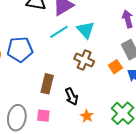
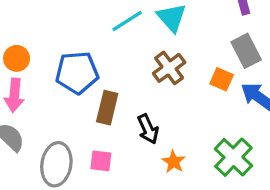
blue pentagon: (20, 49) -> (77, 73), moved
brown cross: (84, 60) -> (169, 68), turned 30
orange square: (115, 67) -> (222, 79), turned -32

